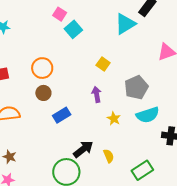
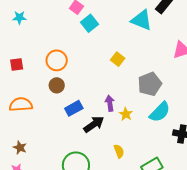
cyan triangle: (125, 24) -> (141, 20), turned 50
purple arrow: (97, 94) -> (110, 103), moved
cyan semicircle: (148, 115) -> (160, 112), turned -30
black arrow: (83, 149) -> (94, 124), moved

